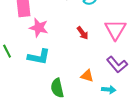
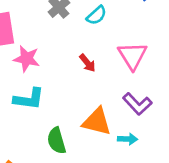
orange triangle: (87, 76) -> (97, 122), size x1.6

